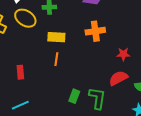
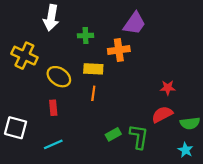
yellow ellipse: (25, 18) -> (59, 77), moved
orange cross: (95, 31) -> (119, 50), moved
green rectangle: (74, 96) -> (113, 134), turned 40

